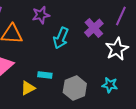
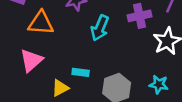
purple cross: (94, 28) -> (139, 16), turned 30

